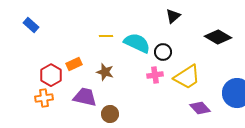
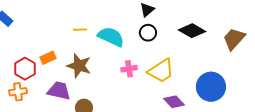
black circle: (163, 52) -> (148, 33), moved
brown star: (105, 72) -> (79, 66), size x1.4

